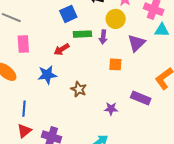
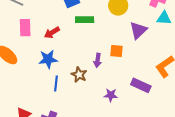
purple arrow: (103, 37) -> (98, 60), moved
red arrow: (62, 49) -> (52, 33), moved
blue line: (24, 109) -> (56, 83), moved

